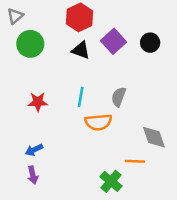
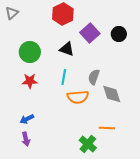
green circle: (30, 44) -> (30, 52), moved
black triangle: (81, 50) -> (67, 49), moved
gray diamond: (154, 137) -> (112, 94), moved

